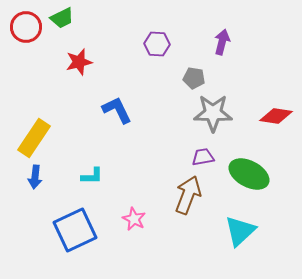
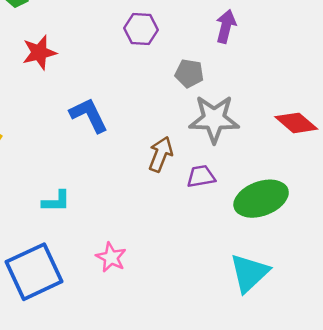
red diamond: (276, 116) -> (296, 123), turned 32
green ellipse: (249, 174) -> (261, 199), turned -48
brown arrow: (188, 195) -> (161, 154), moved, size x0.7

